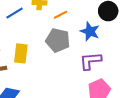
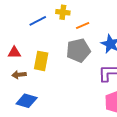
gray pentagon: (58, 40) -> (78, 50), turned -30

